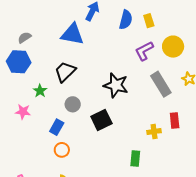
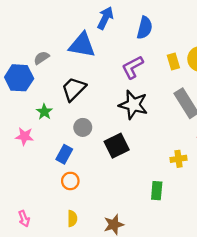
yellow rectangle: (149, 21) -> (173, 61), moved
gray semicircle: (24, 38) -> (41, 58), moved
purple L-shape: (144, 51) -> (133, 67), moved

